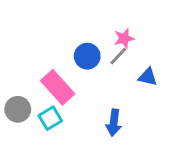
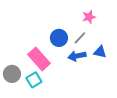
pink star: (124, 38) -> (89, 17), moved
blue arrow: (114, 123) -> (77, 56), moved, turned 72

